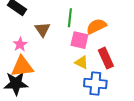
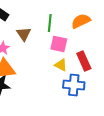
orange semicircle: (96, 26) -> (81, 21), moved

